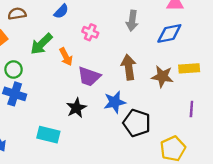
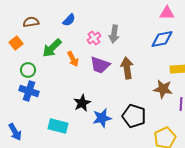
gray arrow: (132, 21) -> (114, 34), moved
pink cross: (90, 32) -> (94, 38), turned 32
purple trapezoid: (89, 76) -> (100, 65), moved
brown star: (162, 76) -> (163, 89), moved
blue star: (115, 102) -> (102, 118), moved

